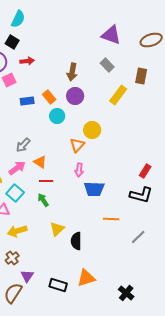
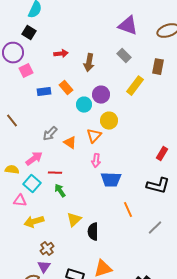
red arrow: (27, 61) -> (61, 54), moved
purple circle: (75, 96) -> (101, 95), moved
cyan circle: (57, 116) -> (84, 105), moved
gray arrow: (23, 145) -> (50, 134), moved
orange triangle: (40, 162) -> (70, 143), moved
red rectangle: (145, 171) -> (162, 154), moved
red line: (46, 181) -> (55, 173), moved
orange line: (111, 219) -> (128, 210), turned 63
brown cross: (12, 258) -> (47, 249), moved

